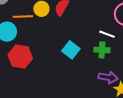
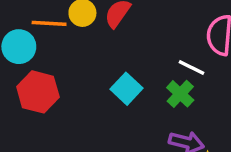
green cross: (102, 50) -> (180, 94), turned 35

